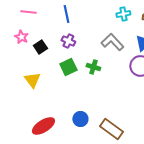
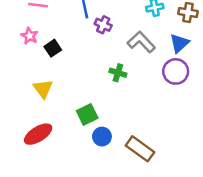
purple cross: (68, 41) -> (103, 25), moved
green square: (68, 67) -> (87, 114), moved
red ellipse: (43, 126) -> (38, 134), moved

